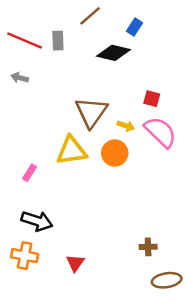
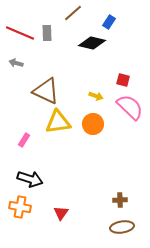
brown triangle: (91, 112) -> (46, 91), moved, turned -40
yellow arrow: (126, 126) -> (96, 96), moved
brown ellipse: (167, 280) -> (122, 227), moved

